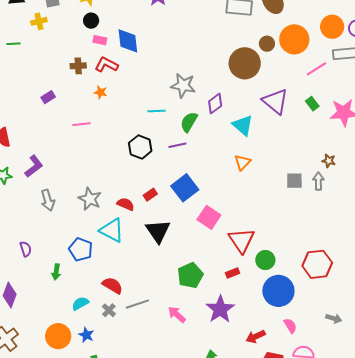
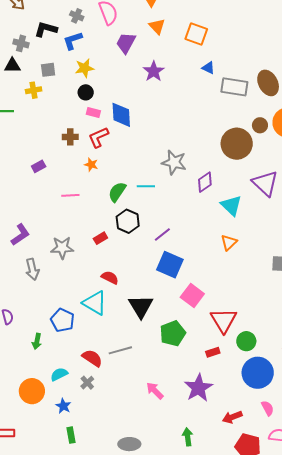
red L-shape: (106, 65) -> (98, 137), turned -55
green semicircle: (189, 122) -> (117, 192), moved
purple line: (177, 145) -> (162, 234), moved, turned -30
blue square: (185, 188) -> (170, 265), turned -32
red rectangle: (150, 195) -> (100, 238), moved
gray star: (90, 199) -> (62, 248), moved, turned -30
green pentagon: (190, 275) -> (173, 333), moved
gray line: (137, 304) -> (120, 350), moved
orange circle: (58, 336) -> (32, 391), moved

